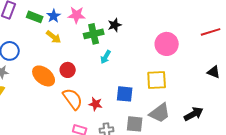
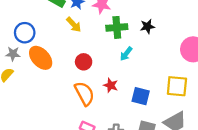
black star: (115, 25) -> (147, 26), moved
orange ellipse: (44, 76) -> (41, 58), moved
red star: (96, 104) -> (111, 85), moved

